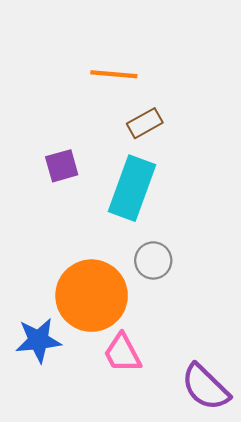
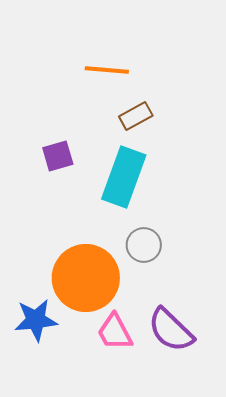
purple semicircle: (205, 387) -> (171, 330), moved

